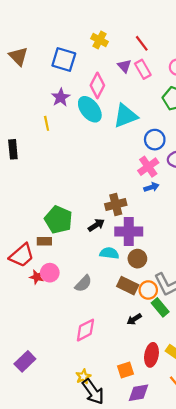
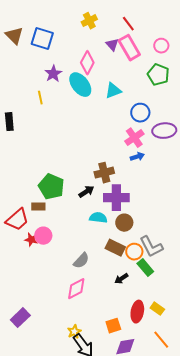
yellow cross: (100, 40) -> (89, 21), turned 35
blue square: (64, 60) -> (42, 39), moved
pink rectangle: (143, 69) -> (129, 48), size x1.4
cyan triangle: (126, 116) -> (113, 91), size x0.7
gray semicircle: (83, 283) -> (81, 261), moved

